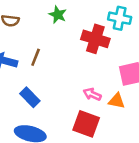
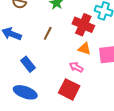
brown line: (36, 57) -> (48, 33), moved
orange triangle: (117, 101) -> (84, 49), moved

